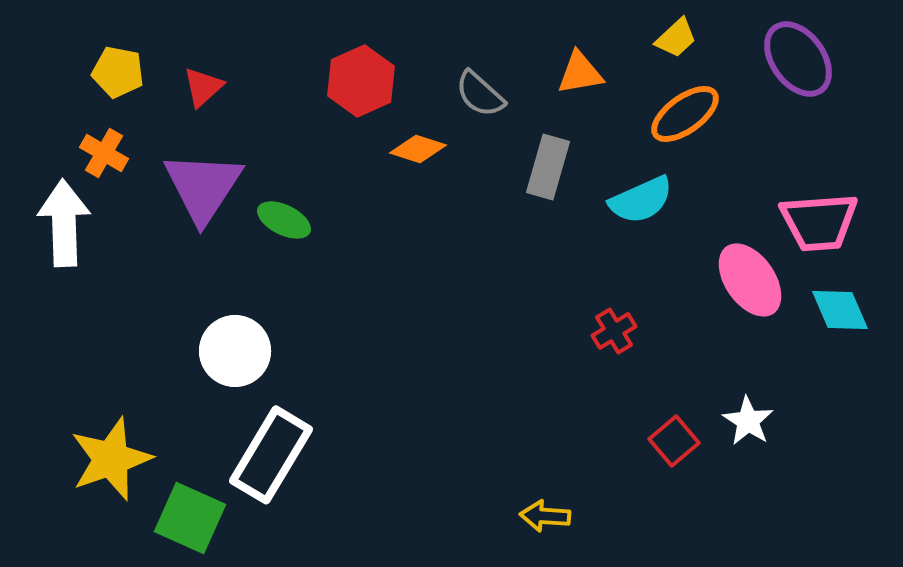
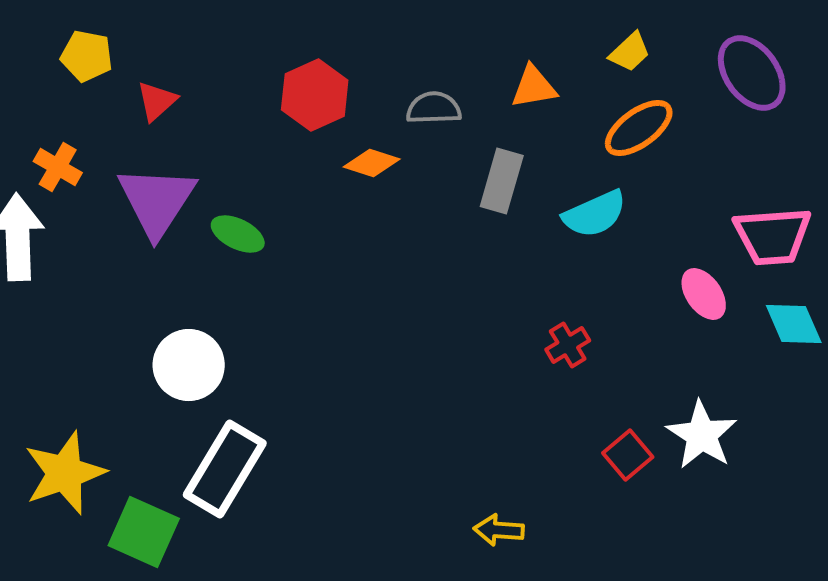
yellow pentagon: (118, 72) -> (87, 56), moved
gray semicircle: (480, 94) -> (434, 108), turned 136
pink ellipse: (750, 280) -> (704, 294), size x0.7
white star: (748, 421) -> (702, 435), size x1.4

